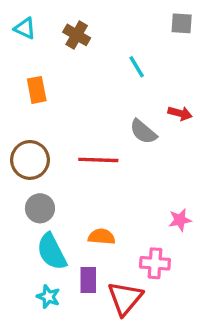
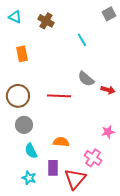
gray square: (182, 23) -> (109, 14), turned -32
red arrow: (180, 113) -> (108, 90), moved
cyan semicircle: (52, 252) -> (31, 151), size x0.7
pink cross: (155, 263) -> (93, 158), turned 30

